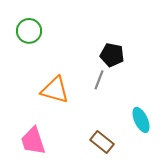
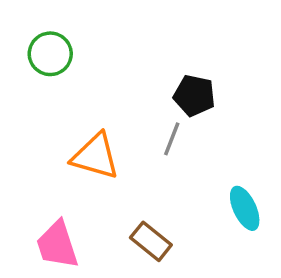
brown rectangle: (102, 142) -> (151, 241), moved

